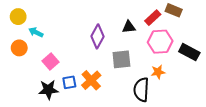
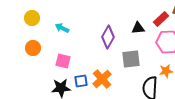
cyan arrow: (36, 32) -> (62, 28), moved
pink square: (51, 61) -> (63, 61), turned -35

